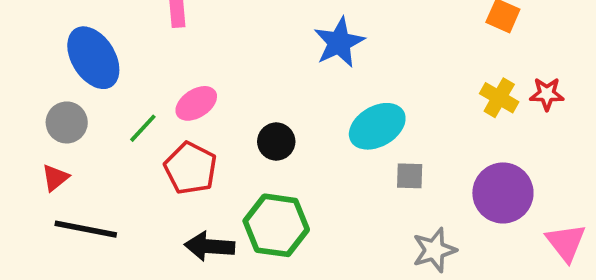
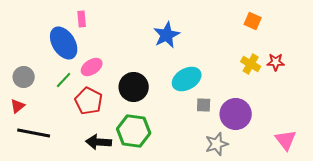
blue ellipse: (93, 58) -> (64, 43), moved
black circle: (276, 142) -> (134, 87), size x1.5
purple circle: (503, 193) -> (236, 114), moved

